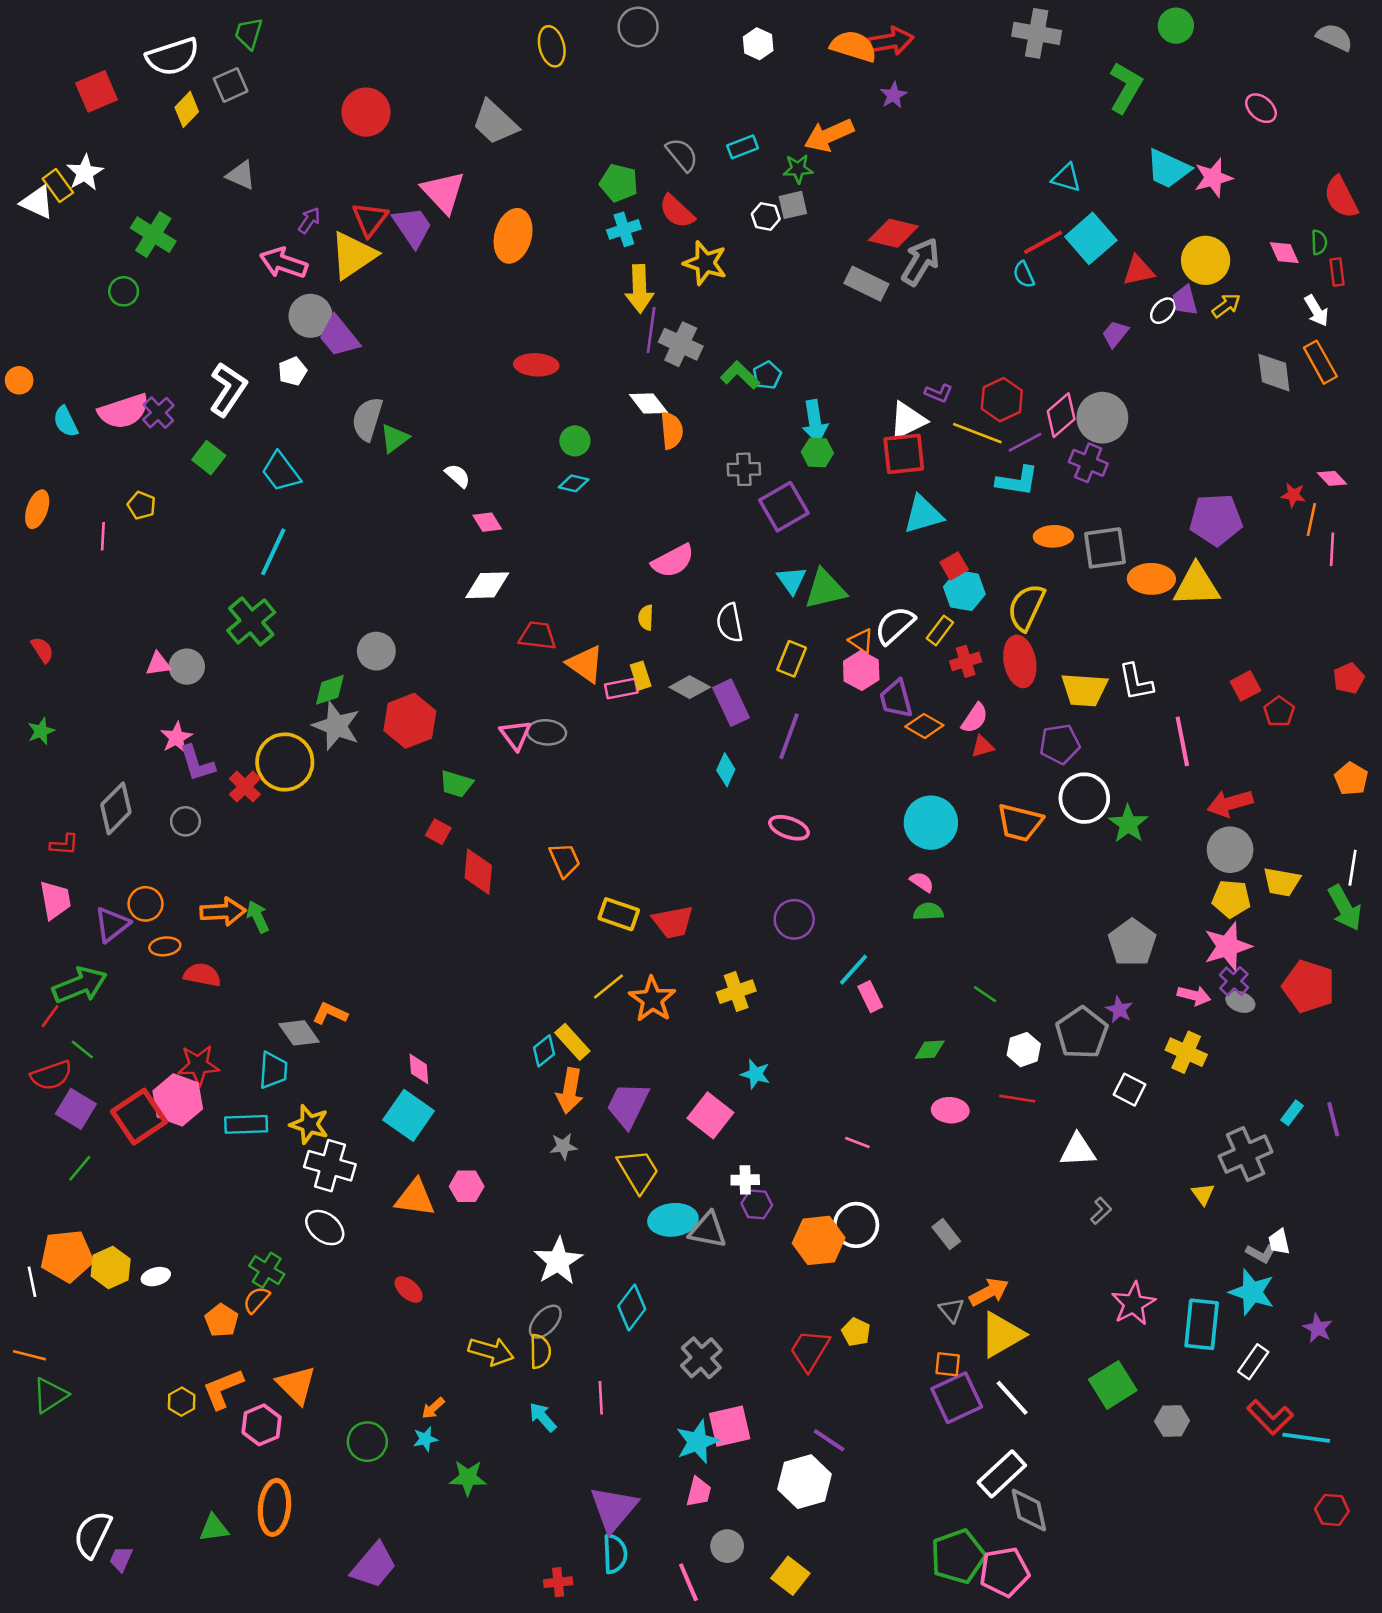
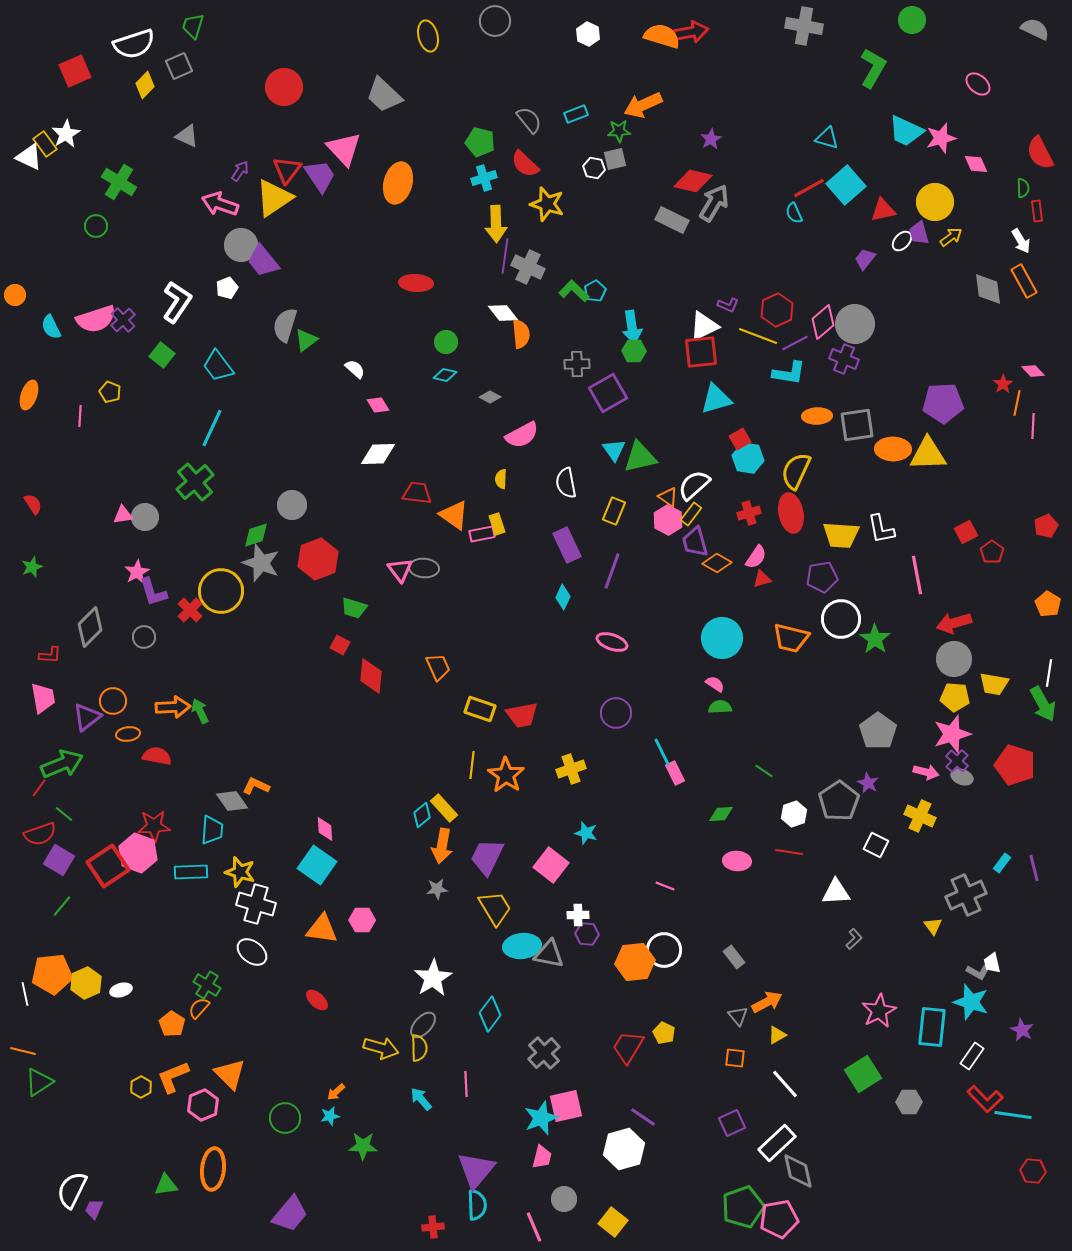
purple star: (893, 95) -> (711, 139), moved
pink diamond: (1284, 253) -> (976, 164), moved
red star: (1293, 495) -> (1003, 384), turned 30
yellow rectangle: (940, 630) -> (691, 514), moved
gray diamond: (690, 687) -> (490, 397), moved, size x0.7
cyan line: (853, 970) -> (662, 752), turned -68
yellow line: (608, 986) -> (472, 765), turned -44
yellow triangle: (1002, 1335) -> (777, 1035), size x0.5
purple square: (957, 1398) -> (732, 1123), moved, size x0.7

